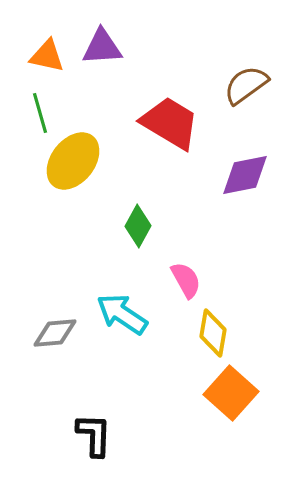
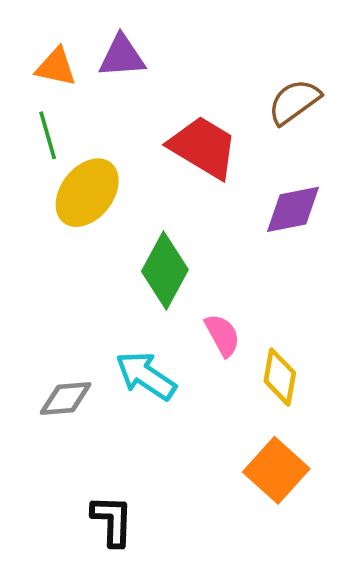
green diamond: (138, 226) -> (165, 270), size x1.5
yellow diamond: (213, 333) -> (280, 377), moved

